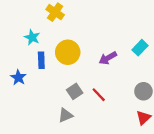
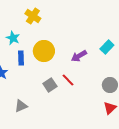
red line: (99, 95) -> (68, 80), moved
gray triangle: (65, 115) -> (21, 106), moved

